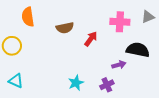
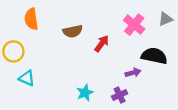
pink cross: (120, 22) -> (134, 25), turned 36
cyan triangle: (16, 81) -> (27, 78), moved

